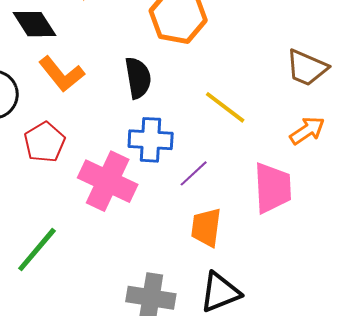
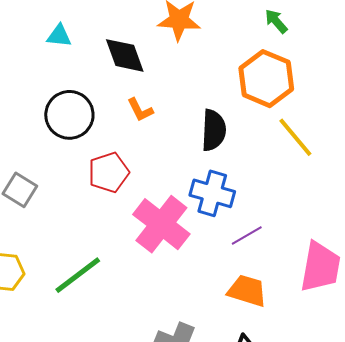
orange L-shape: (62, 74) -> (140, 110), size x0.6
yellow line: (225, 107) -> (295, 137), moved
orange trapezoid: (206, 227) -> (247, 291), turned 87

